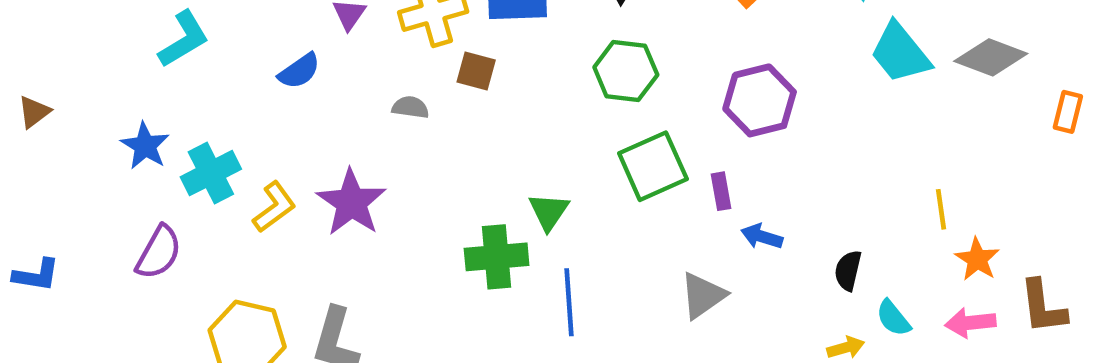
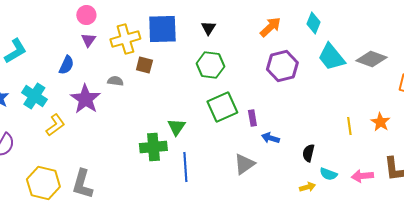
blue semicircle: (299, 71) -> (66, 65), turned -30
purple hexagon: (760, 100) -> (282, 66), moved
cyan cross: (211, 173) -> (34, 96), moved, turned -30
purple star: (351, 202) -> (85, 99), moved
orange star: (977, 259) -> (380, 122), moved
cyan semicircle: (893, 318) -> (328, 174), turned -30

